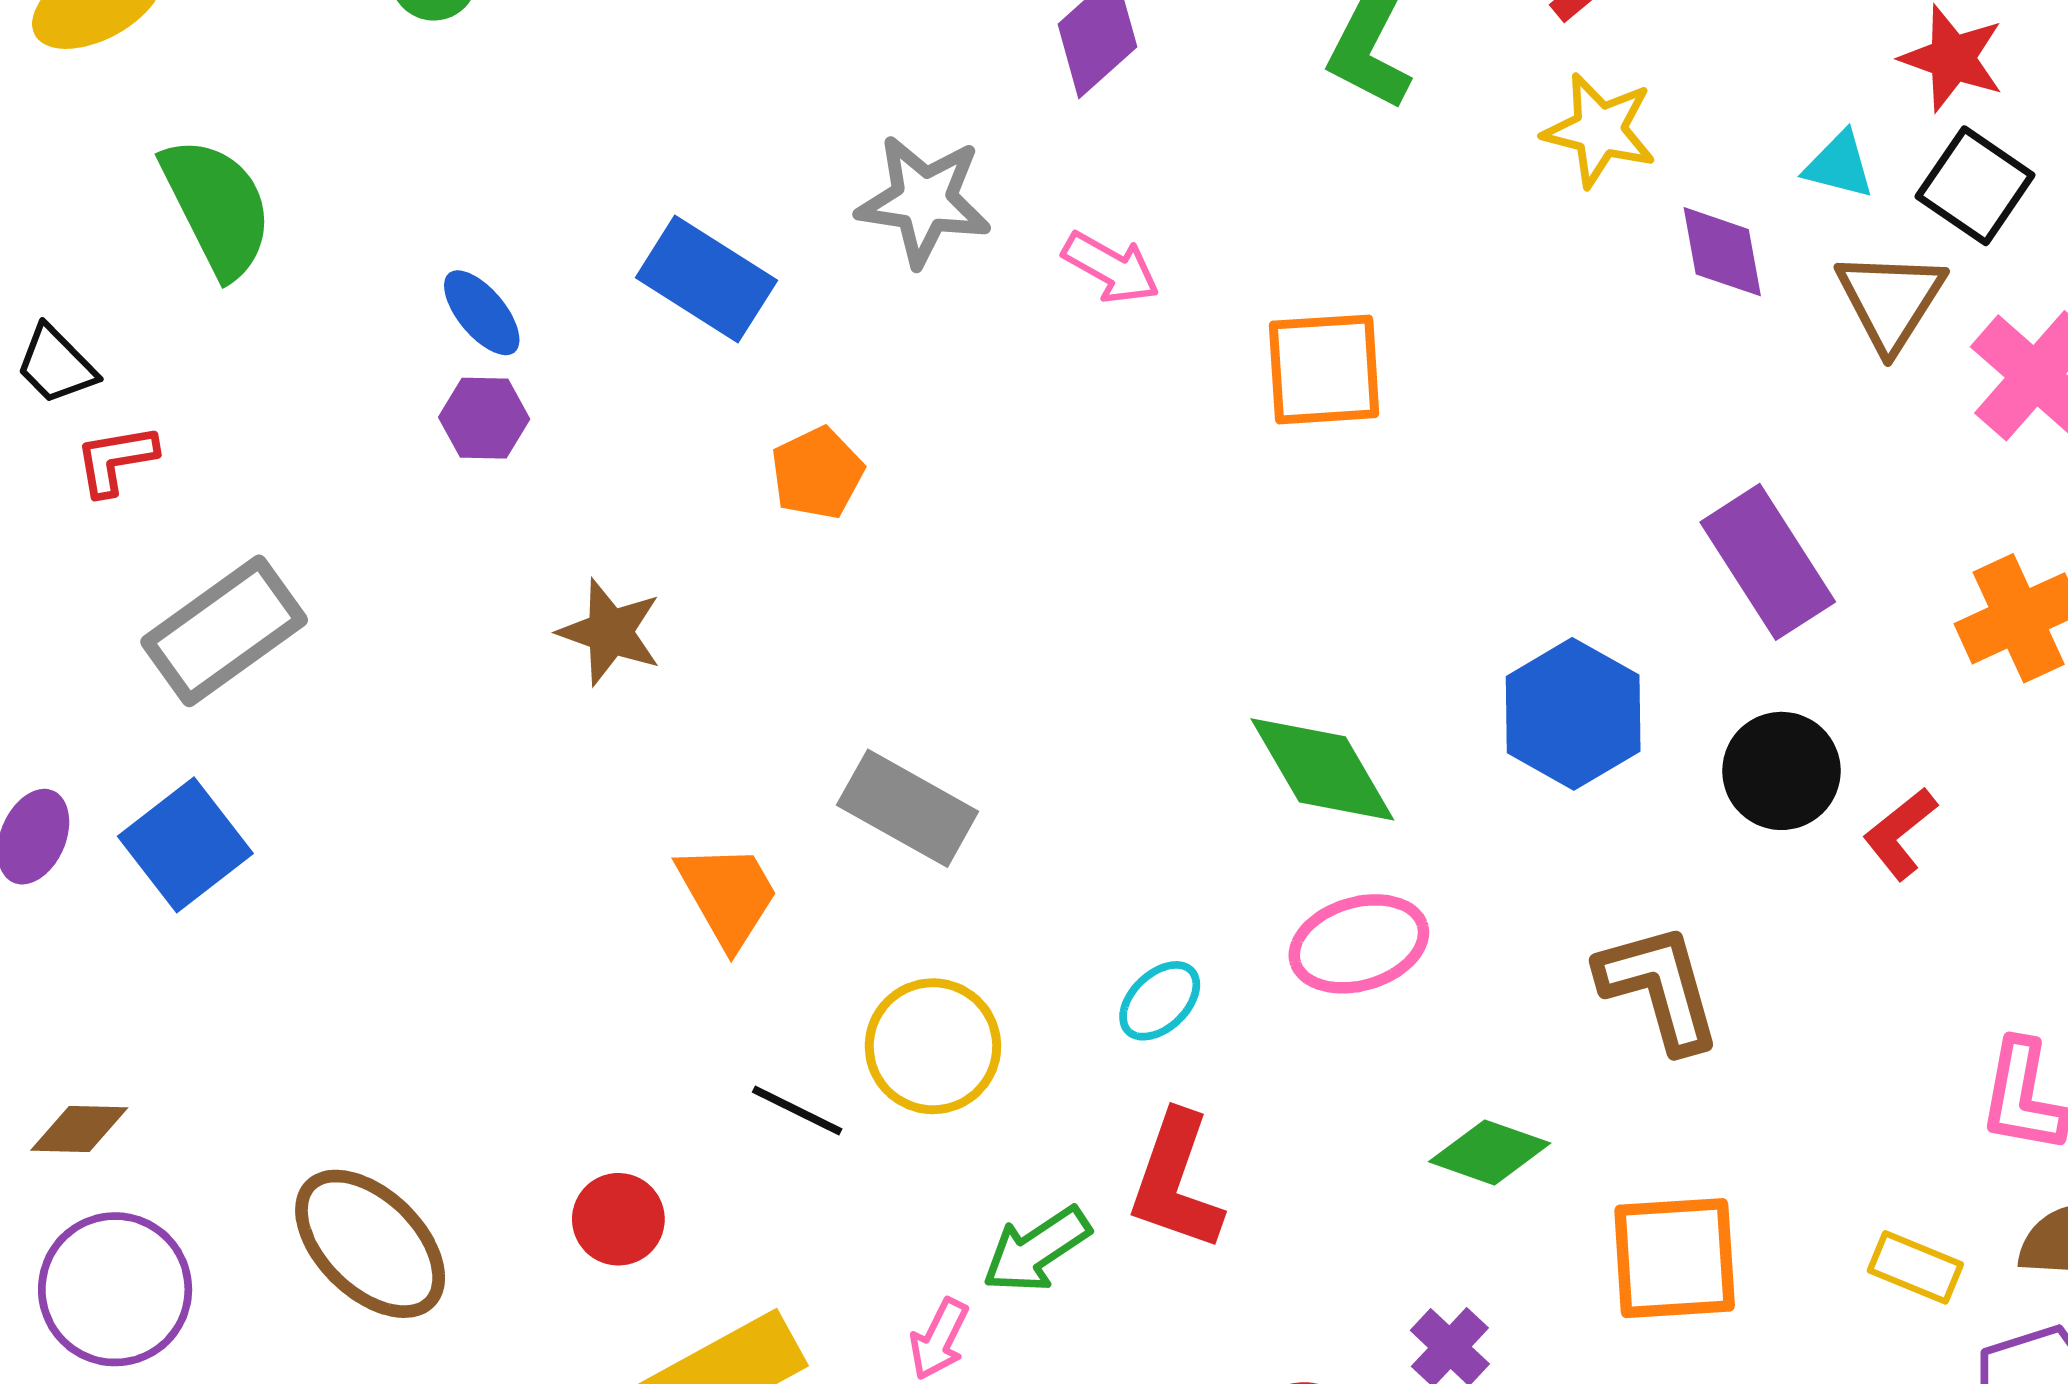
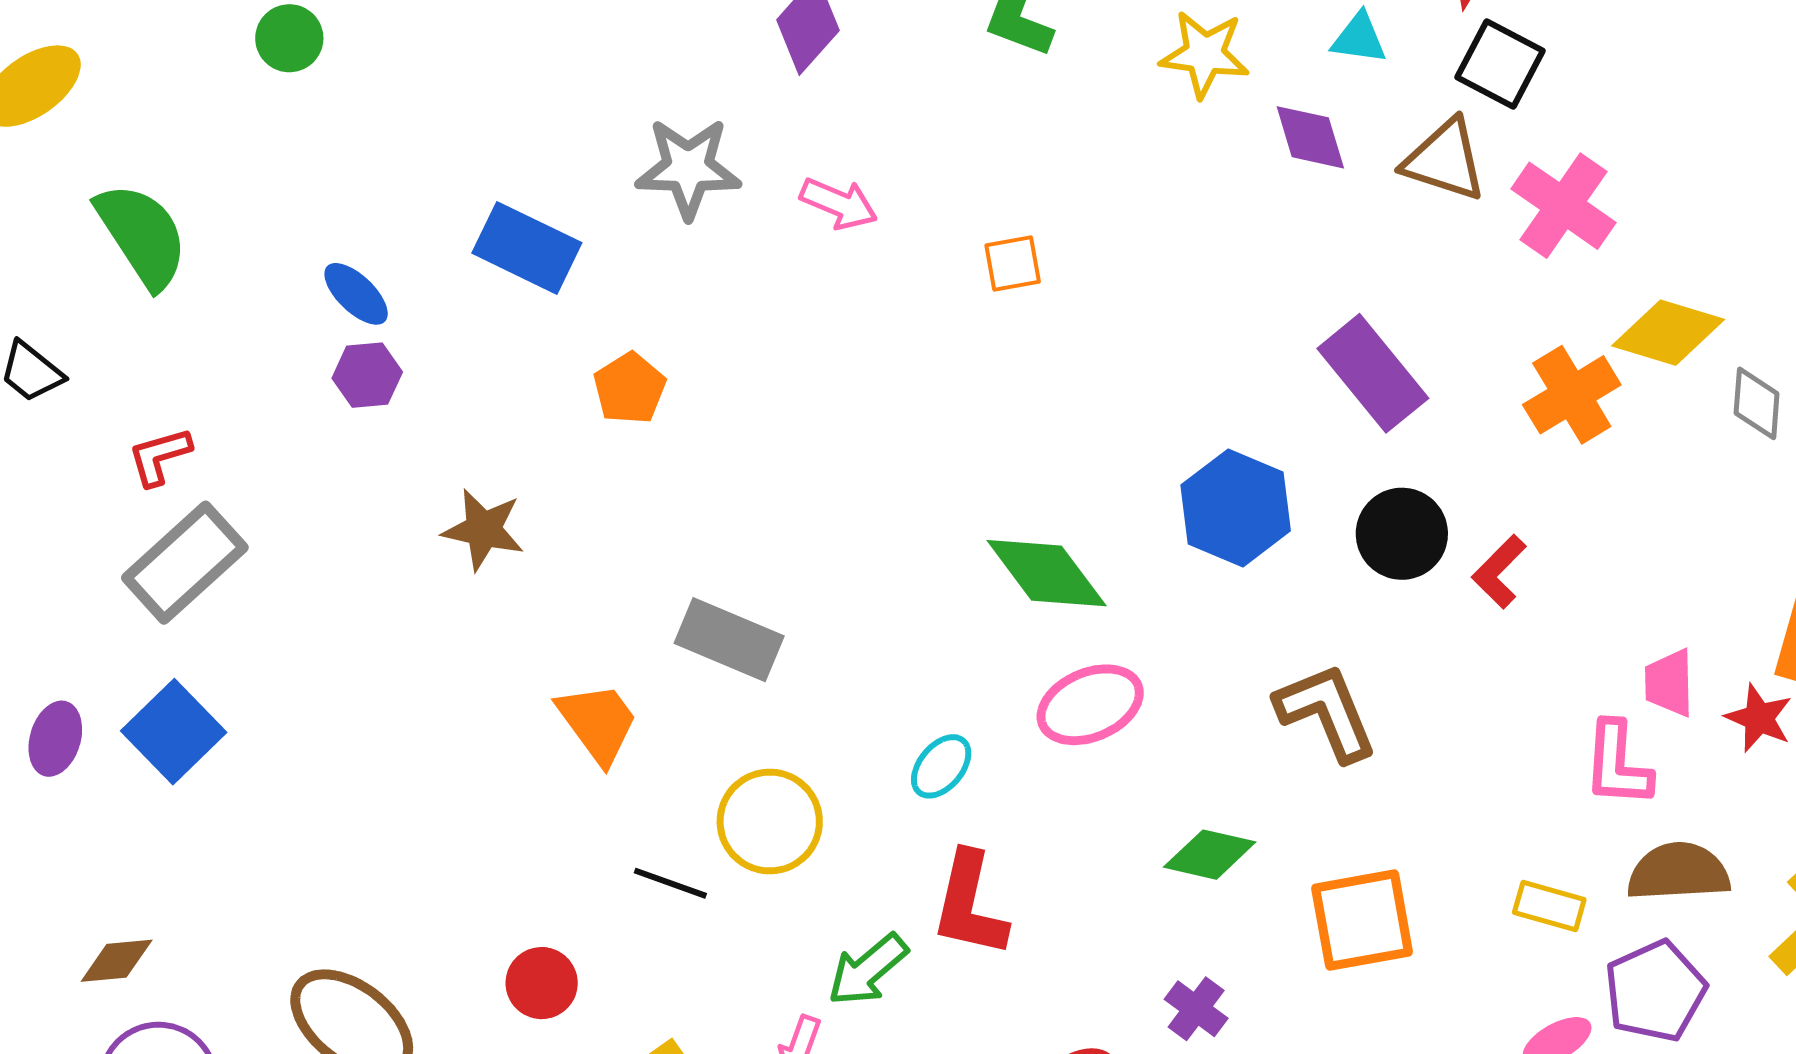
cyan triangle: (1839, 165) -> (1359, 38), moved
brown triangle: (1890, 300) -> (1445, 160), turned -38
orange square: (1324, 369) -> (1013, 263), size x0.6
red L-shape: (116, 460) -> (159, 456), moved

